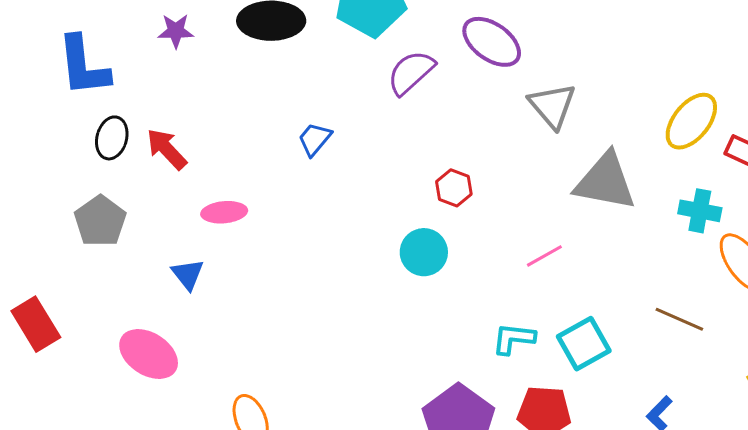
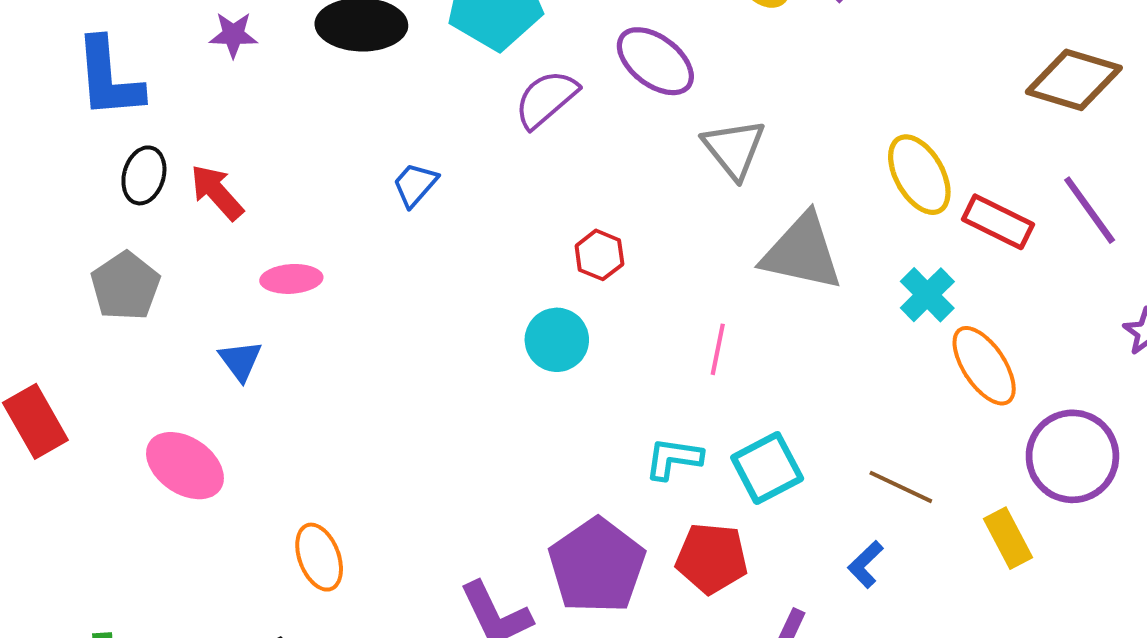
yellow ellipse: (691, 121) -> (919, 175), turned -70
cyan cross: (700, 211) -> (927, 295), turned 33
pink line: (544, 256) -> (718, 349), turned -51
brown line: (679, 319) -> (901, 487), moved

